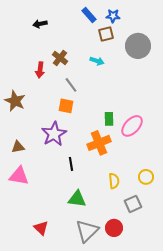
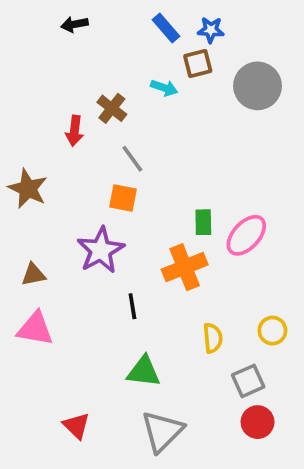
black arrow: (40, 24) -> (74, 24), moved
cyan arrow: (97, 61) -> (164, 88), moved
red circle: (114, 228) -> (258, 422), moved

